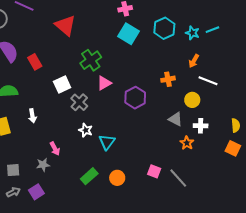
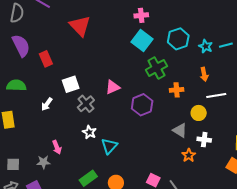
green cross: (91, 60) -> (156, 68), moved
orange arrow: (194, 61) -> (204, 74), turned -48
white line: (208, 81) -> (216, 96), turned -36
white arrow: (32, 116) -> (47, 104), moved, turned 40

